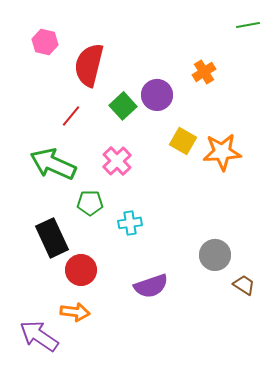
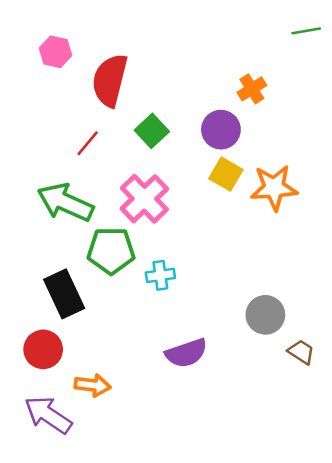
purple circle: (157, 95) -> (221, 130), moved
pink cross: (117, 161) -> (144, 199), size x1.4
green pentagon: (90, 203) -> (111, 251), size x1.5
red circle: (81, 270) -> (43, 349), moved

